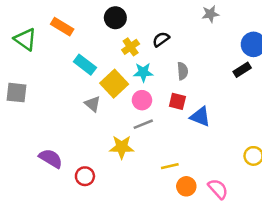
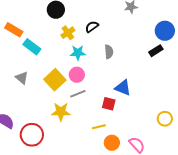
orange rectangle: (62, 27) -> (14, 30), moved
yellow square: (114, 84) -> (55, 80), moved
red square: (177, 101) -> (109, 104), moved
gray triangle: (93, 104) -> (22, 78), moved
red circle: (85, 176) -> (32, 135), size x1.5

